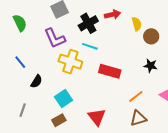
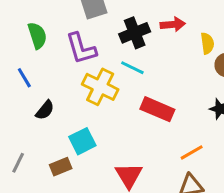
green semicircle: (20, 23) -> (37, 36), moved
gray line: (23, 110) -> (18, 163), moved
brown rectangle: (59, 120) -> (61, 167), moved

